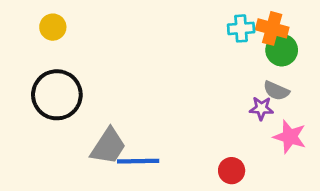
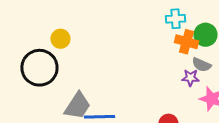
yellow circle: (53, 27) -> (60, 39), moved
orange cross: (272, 28) -> (186, 42), moved

